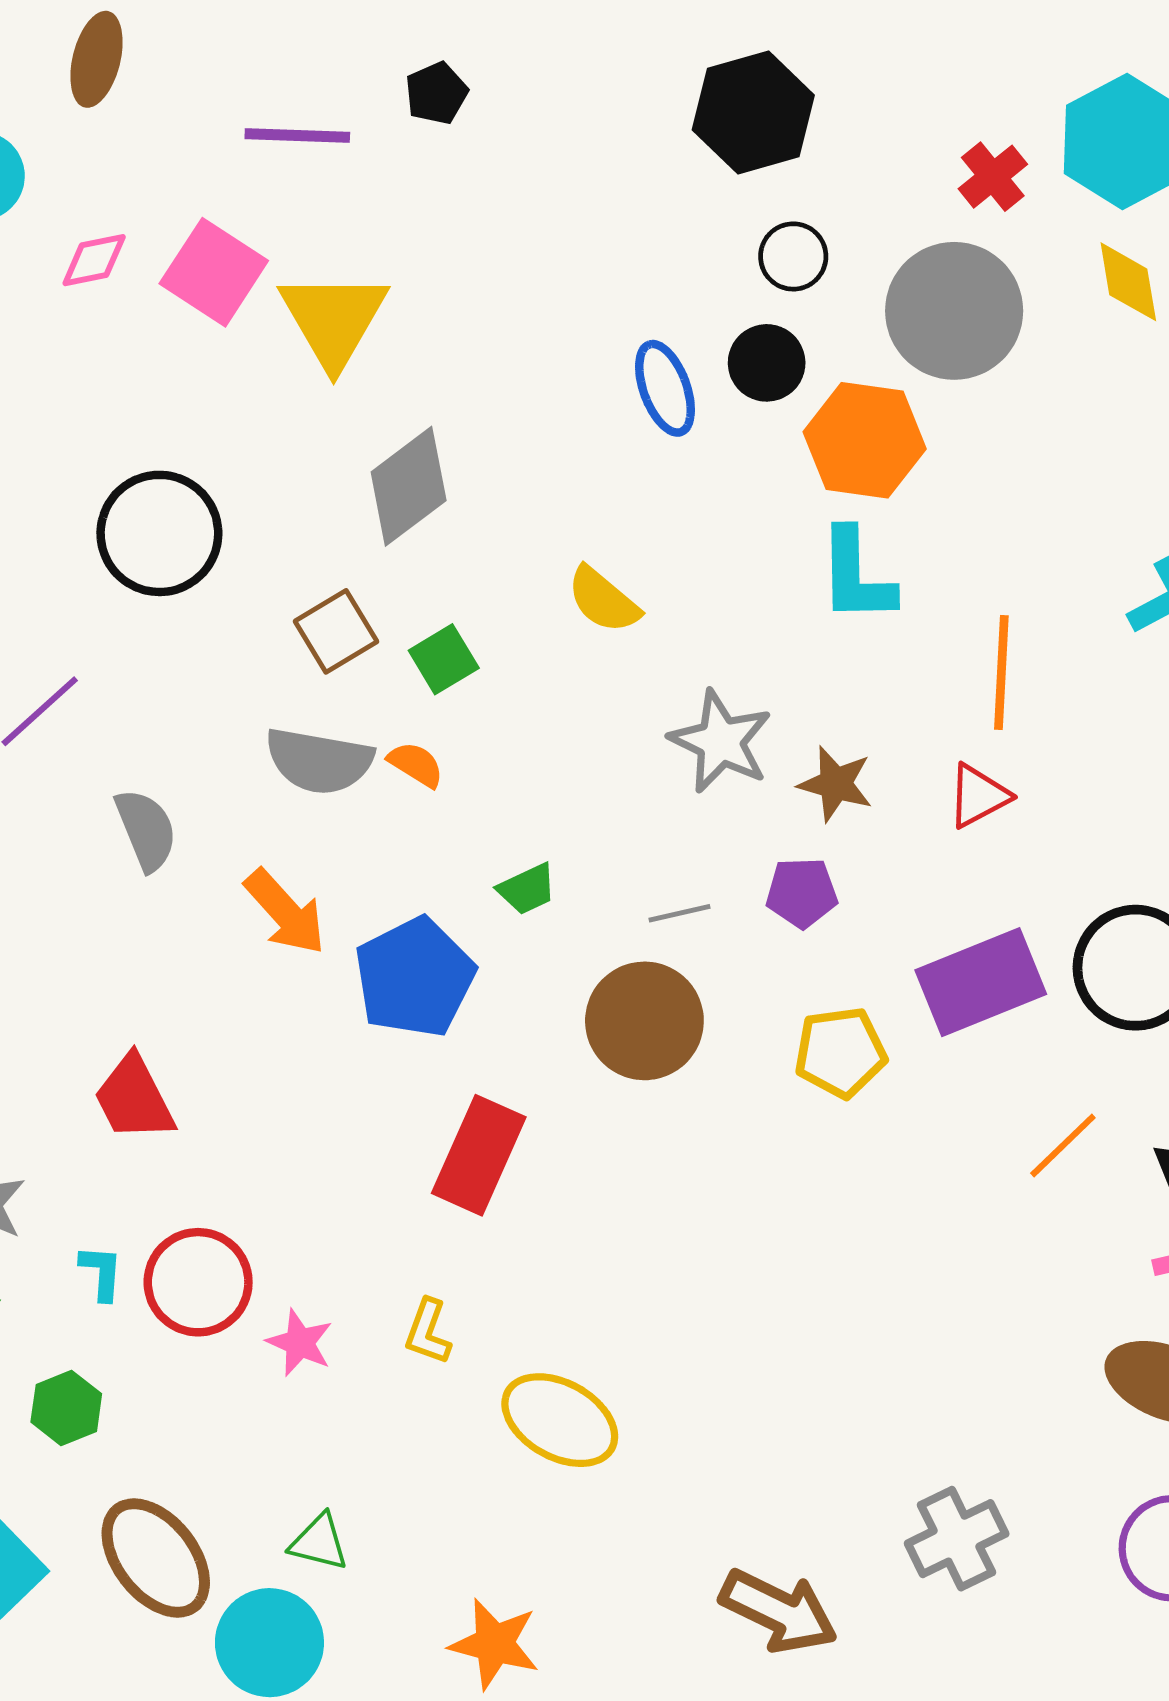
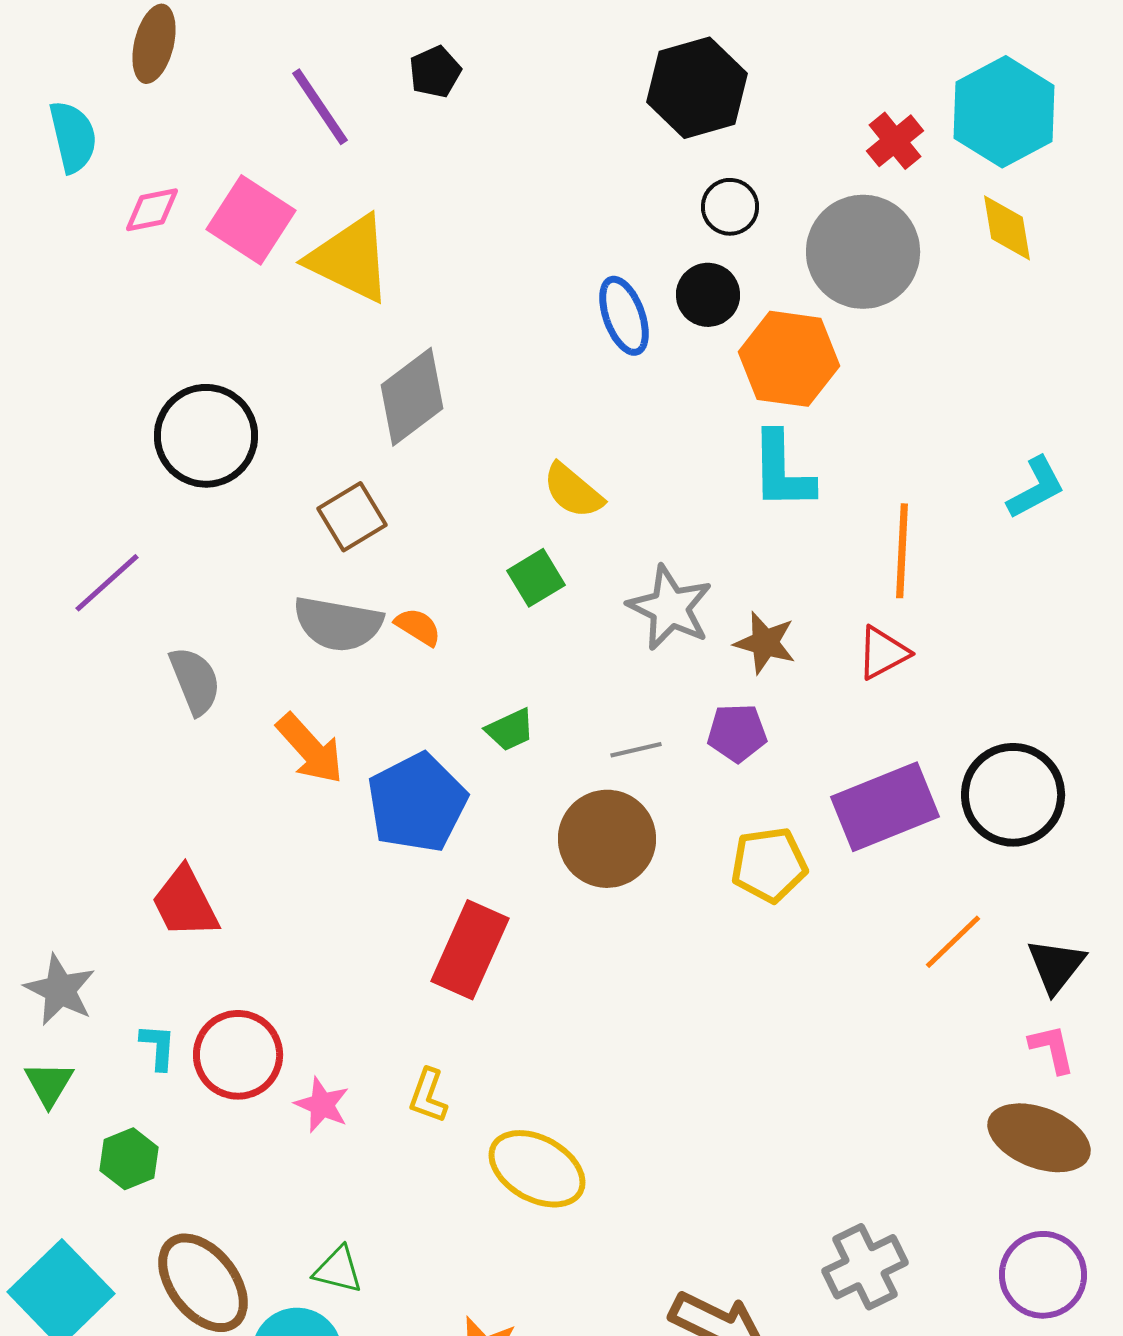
purple line: (297, 135) -> (320, 107), turned 54
yellow triangle: (334, 319) -> (350, 259), turned -34
green square: (444, 659) -> (536, 578), moved

